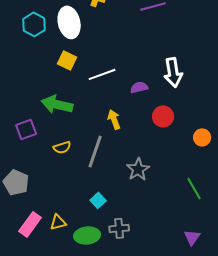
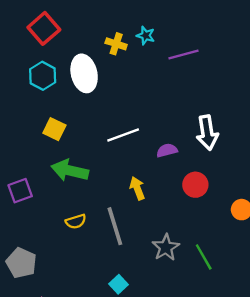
yellow square: (67, 60) -> (54, 129), moved
purple square: (26, 129) -> (20, 191), moved
gray line: (95, 151) -> (115, 226), turned -36
green line: (194, 188) -> (204, 257), moved

